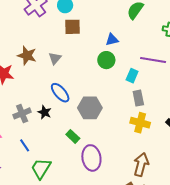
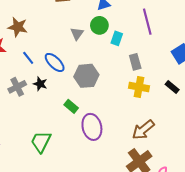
gray triangle: (55, 58) -> (77, 34), moved
purple line: (153, 60) -> (147, 22), turned 70
cyan rectangle: (132, 76) -> (117, 38), moved
blue line: (25, 145) -> (28, 58), moved
brown arrow: (141, 164) -> (143, 130), turned -140

